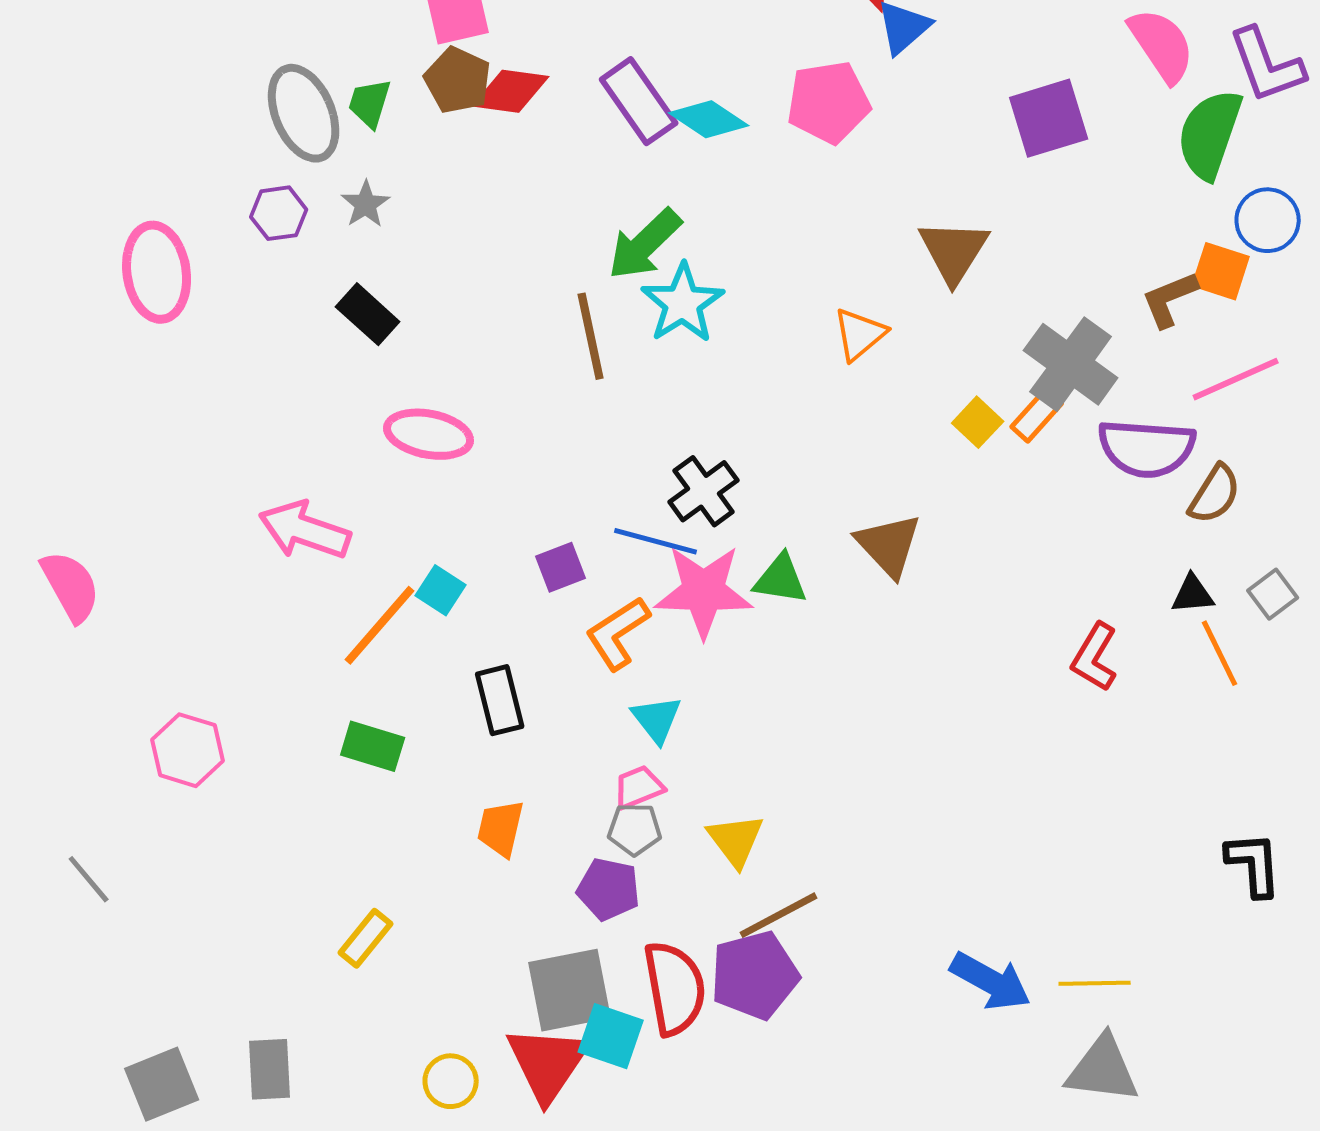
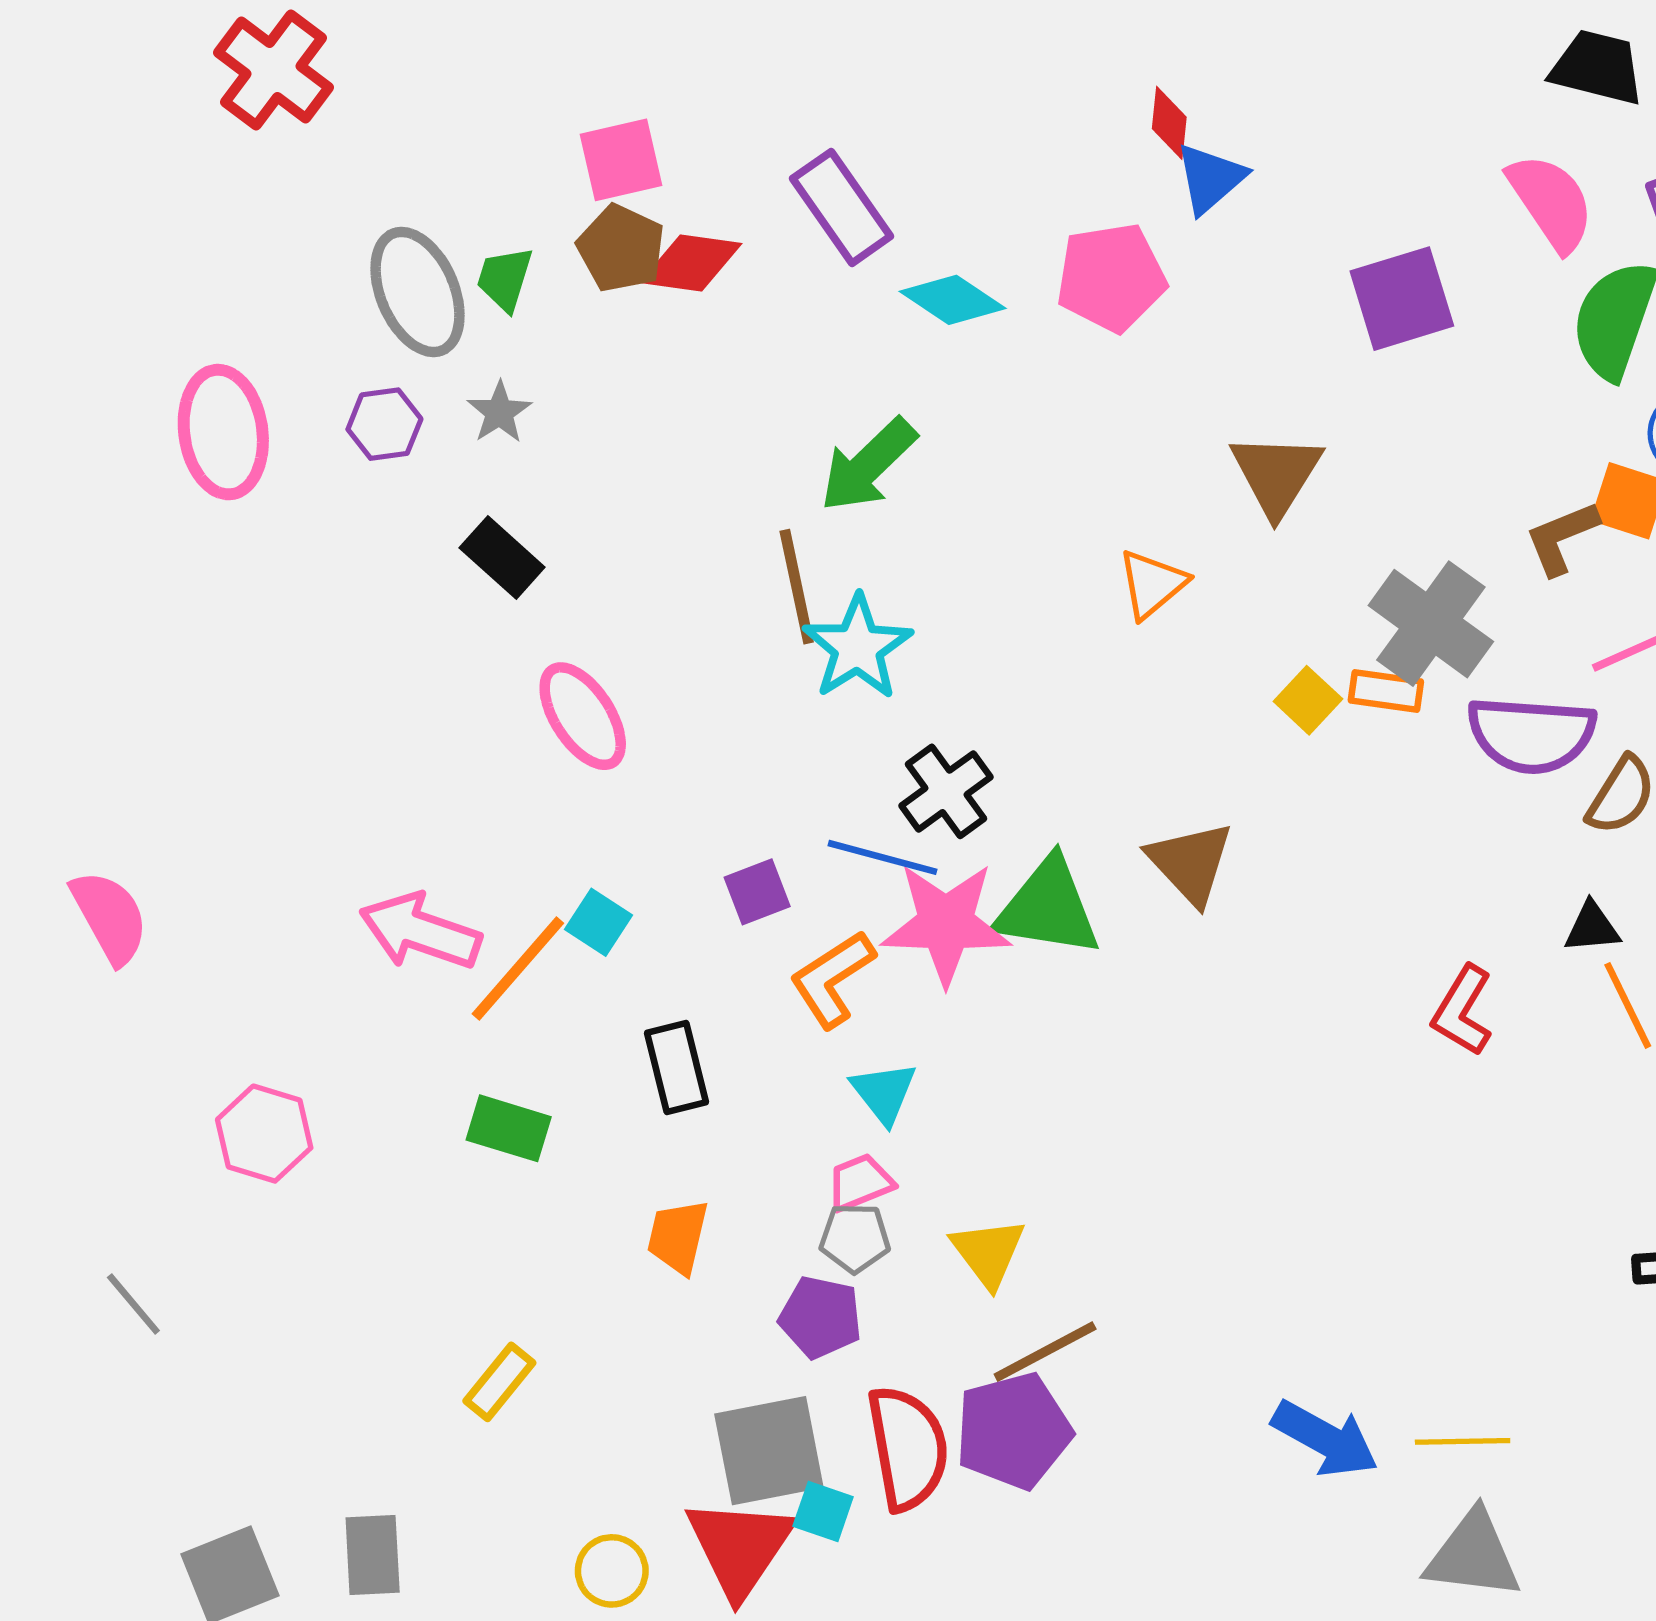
purple rectangle: (639, 101) -> (842, 207), moved
pink ellipse: (157, 272) -> (223, 432), moved
cyan star: (683, 303) -> (857, 647), moved
orange rectangle: (1037, 415) -> (1386, 691), turned 56
pink ellipse: (429, 434) -> (583, 716), turned 46
pink arrow: (305, 530) -> (420, 931), moved
green triangle: (781, 579) -> (1048, 908), size x1.5
cyan square: (611, 1036) -> (823, 1511), size x0.7

